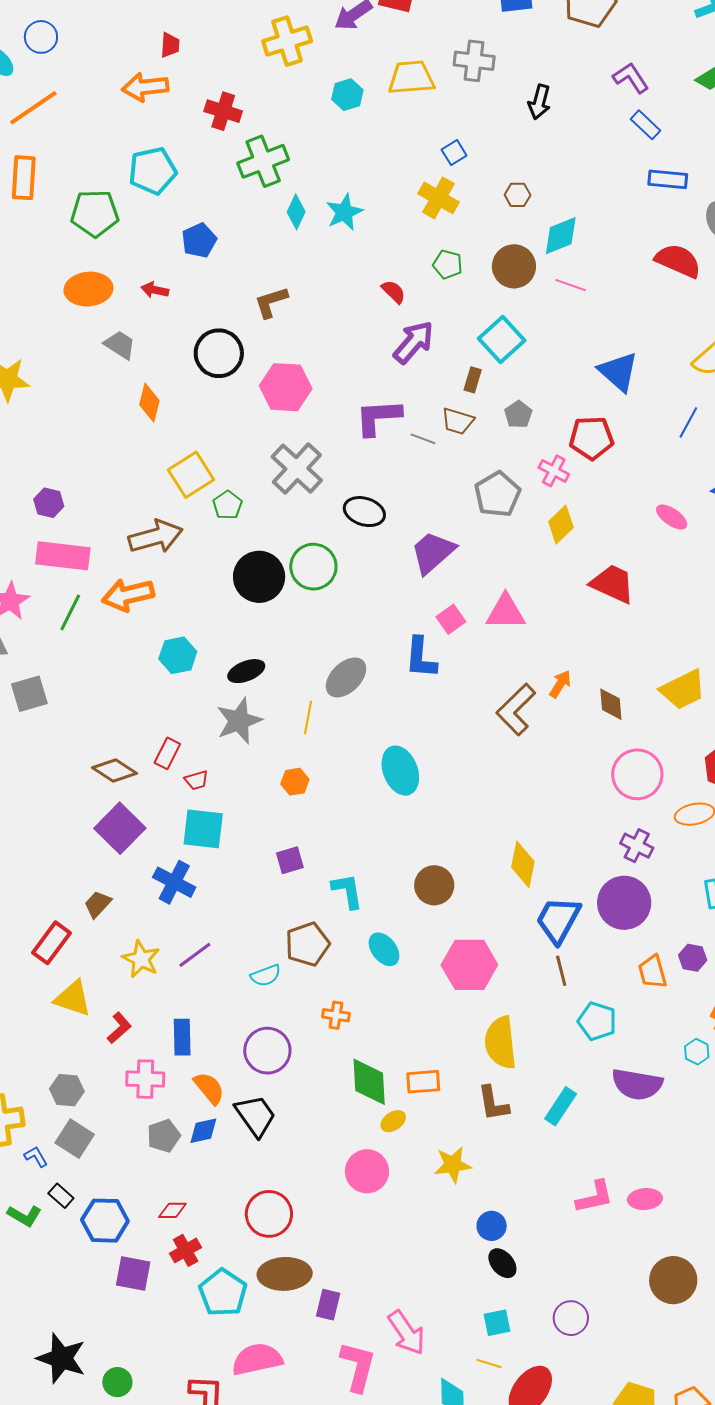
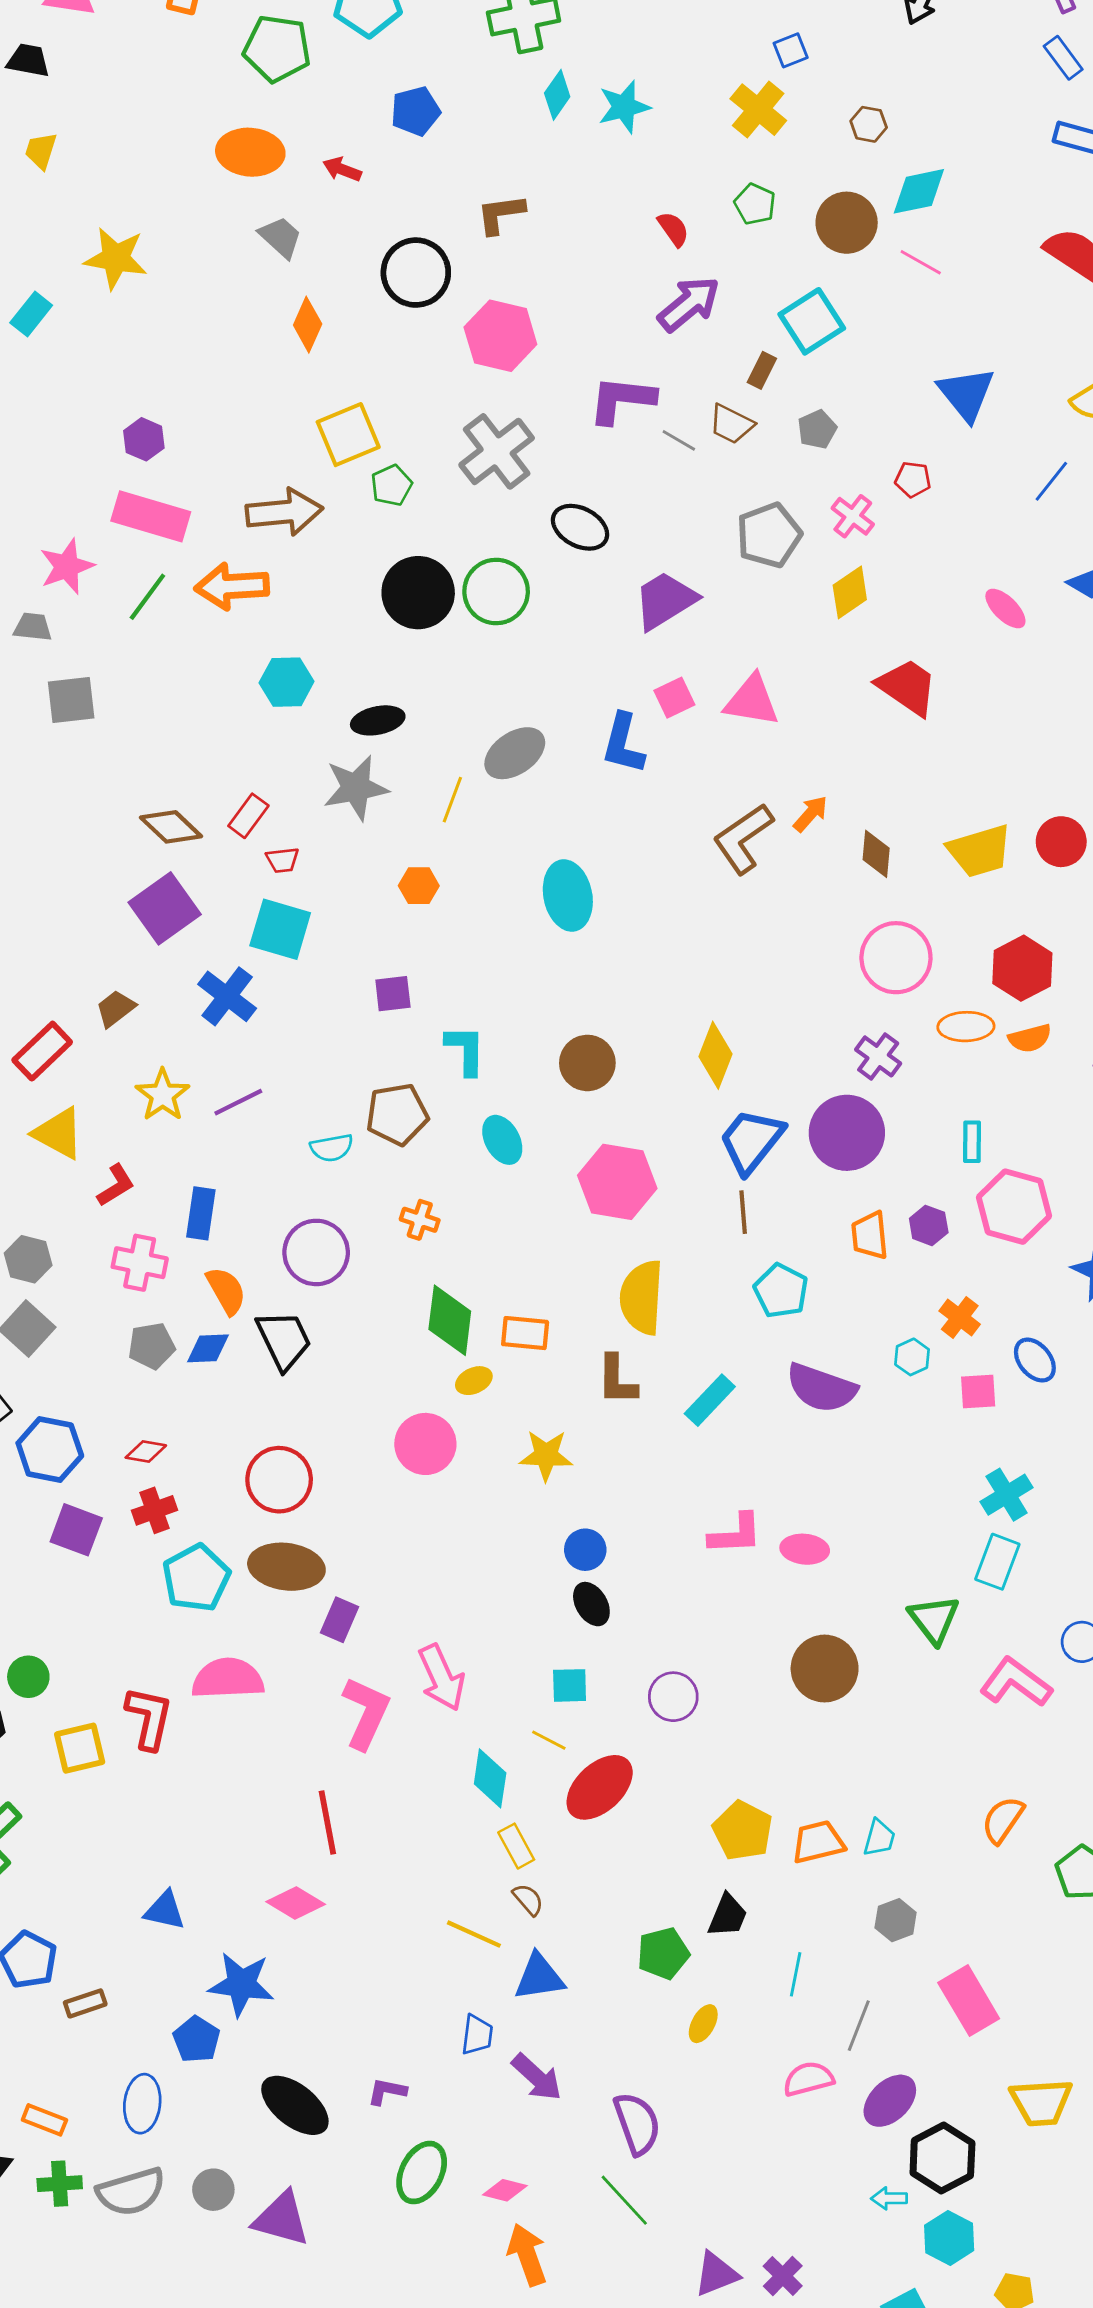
red pentagon: (591, 438) -> (913, 479), size x0.6

